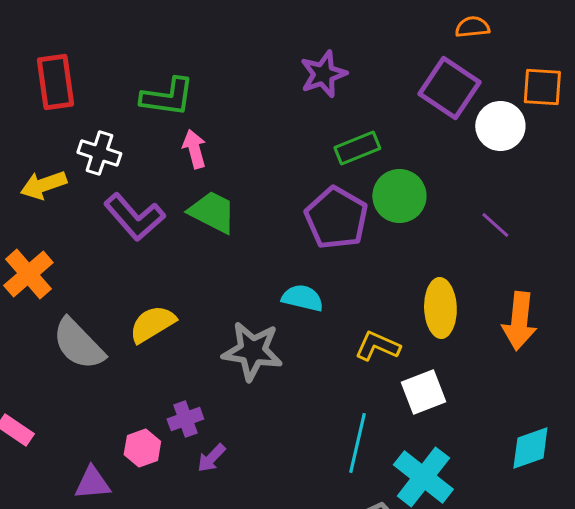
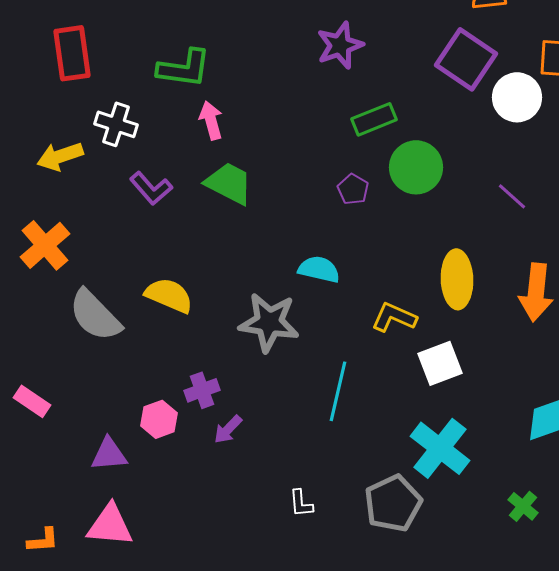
purple L-shape: (134, 217) -> (151, 188), size x0.7
purple pentagon: (336, 218) -> (353, 189), size x0.5
yellow semicircle: (152, 324) -> (169, 295), turned 54
cyan line: (357, 443) -> (338, 391), moved

